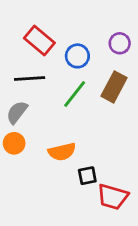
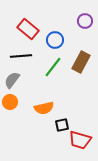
purple circle: (120, 43) -> (85, 21), moved

